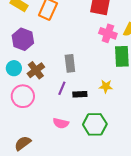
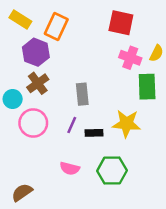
purple hexagon: (23, 39) -> (36, 52), moved
brown cross: (36, 70) -> (38, 83), moved
yellow star: (106, 86) -> (126, 124), size x1.6
pink circle: (23, 96) -> (33, 123), moved

